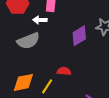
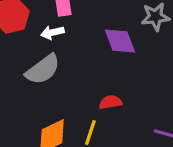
purple diamond: (79, 36) -> (120, 41), turned -65

